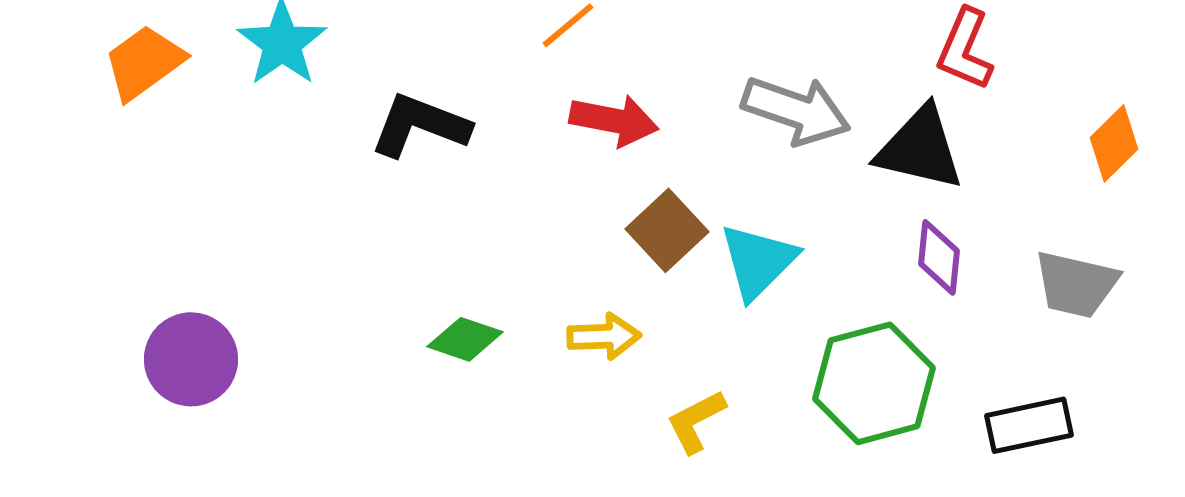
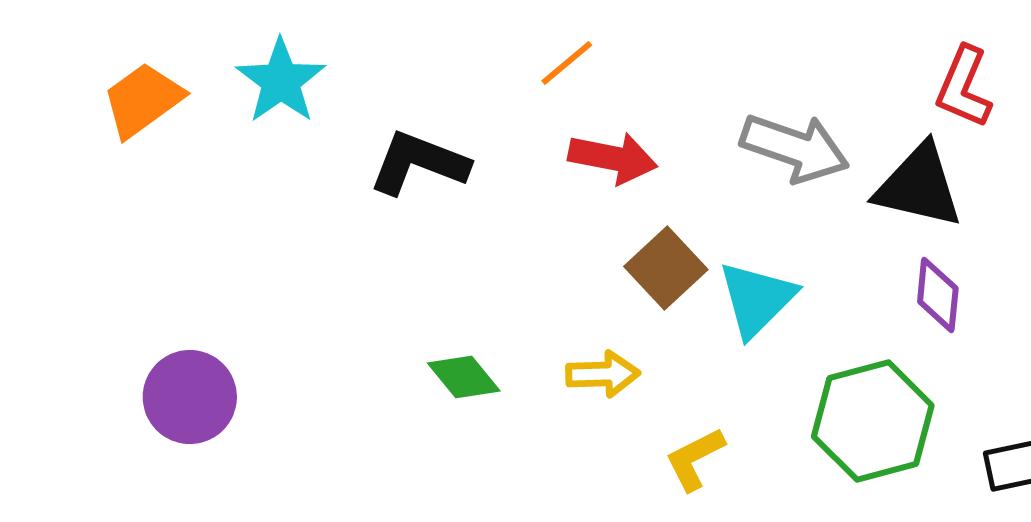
green diamond: (465, 339) -> (464, 377), turned 32

